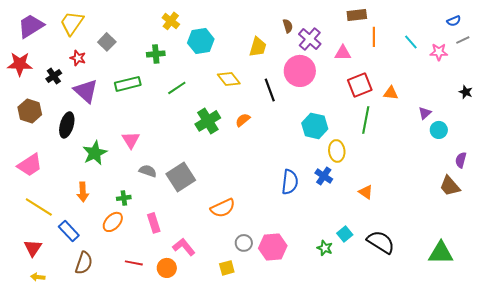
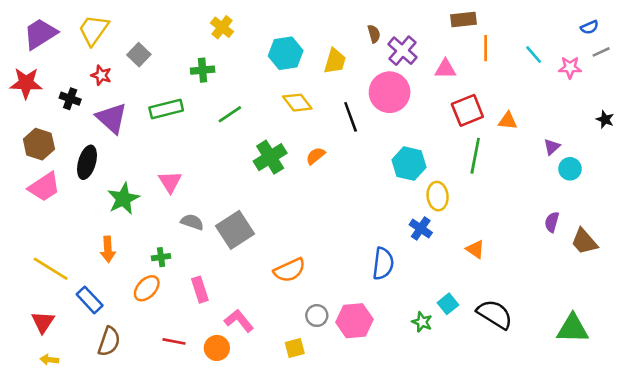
cyan hexagon: (201, 41) -> (286, 53), moved
black cross: (54, 76) -> (70, 99), turned -35
purple semicircle: (461, 160) -> (552, 222), moved
pink trapezoid: (30, 165) -> (44, 187), moved
blue semicircle: (290, 182) -> (383, 264), moved

